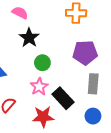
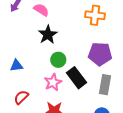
black rectangle: (63, 98) -> (77, 78), moved

